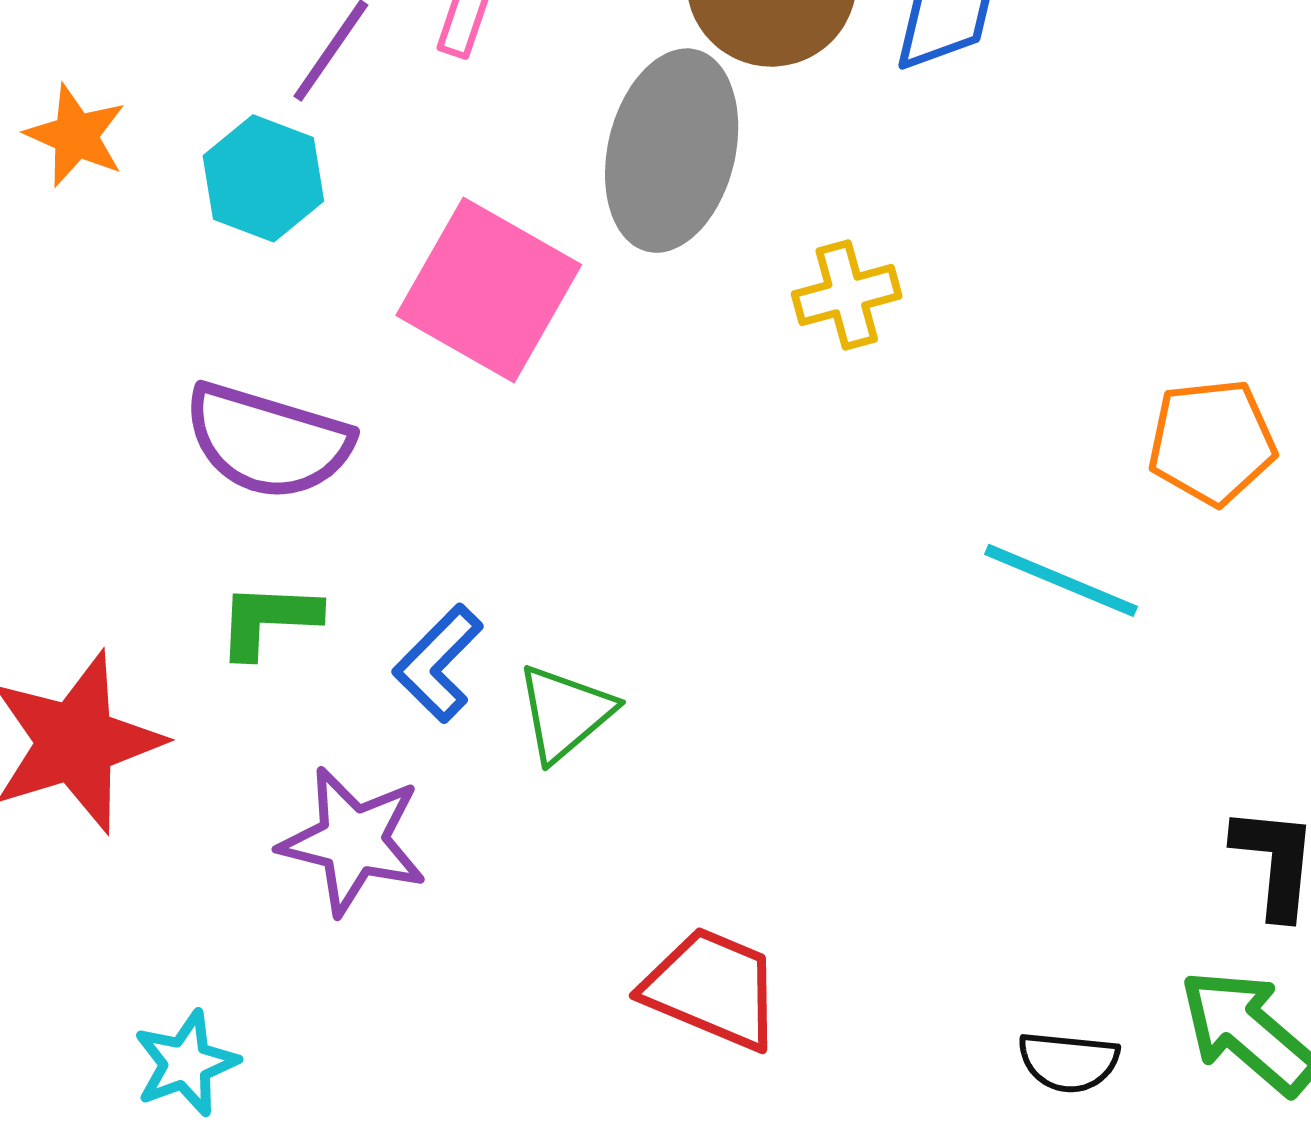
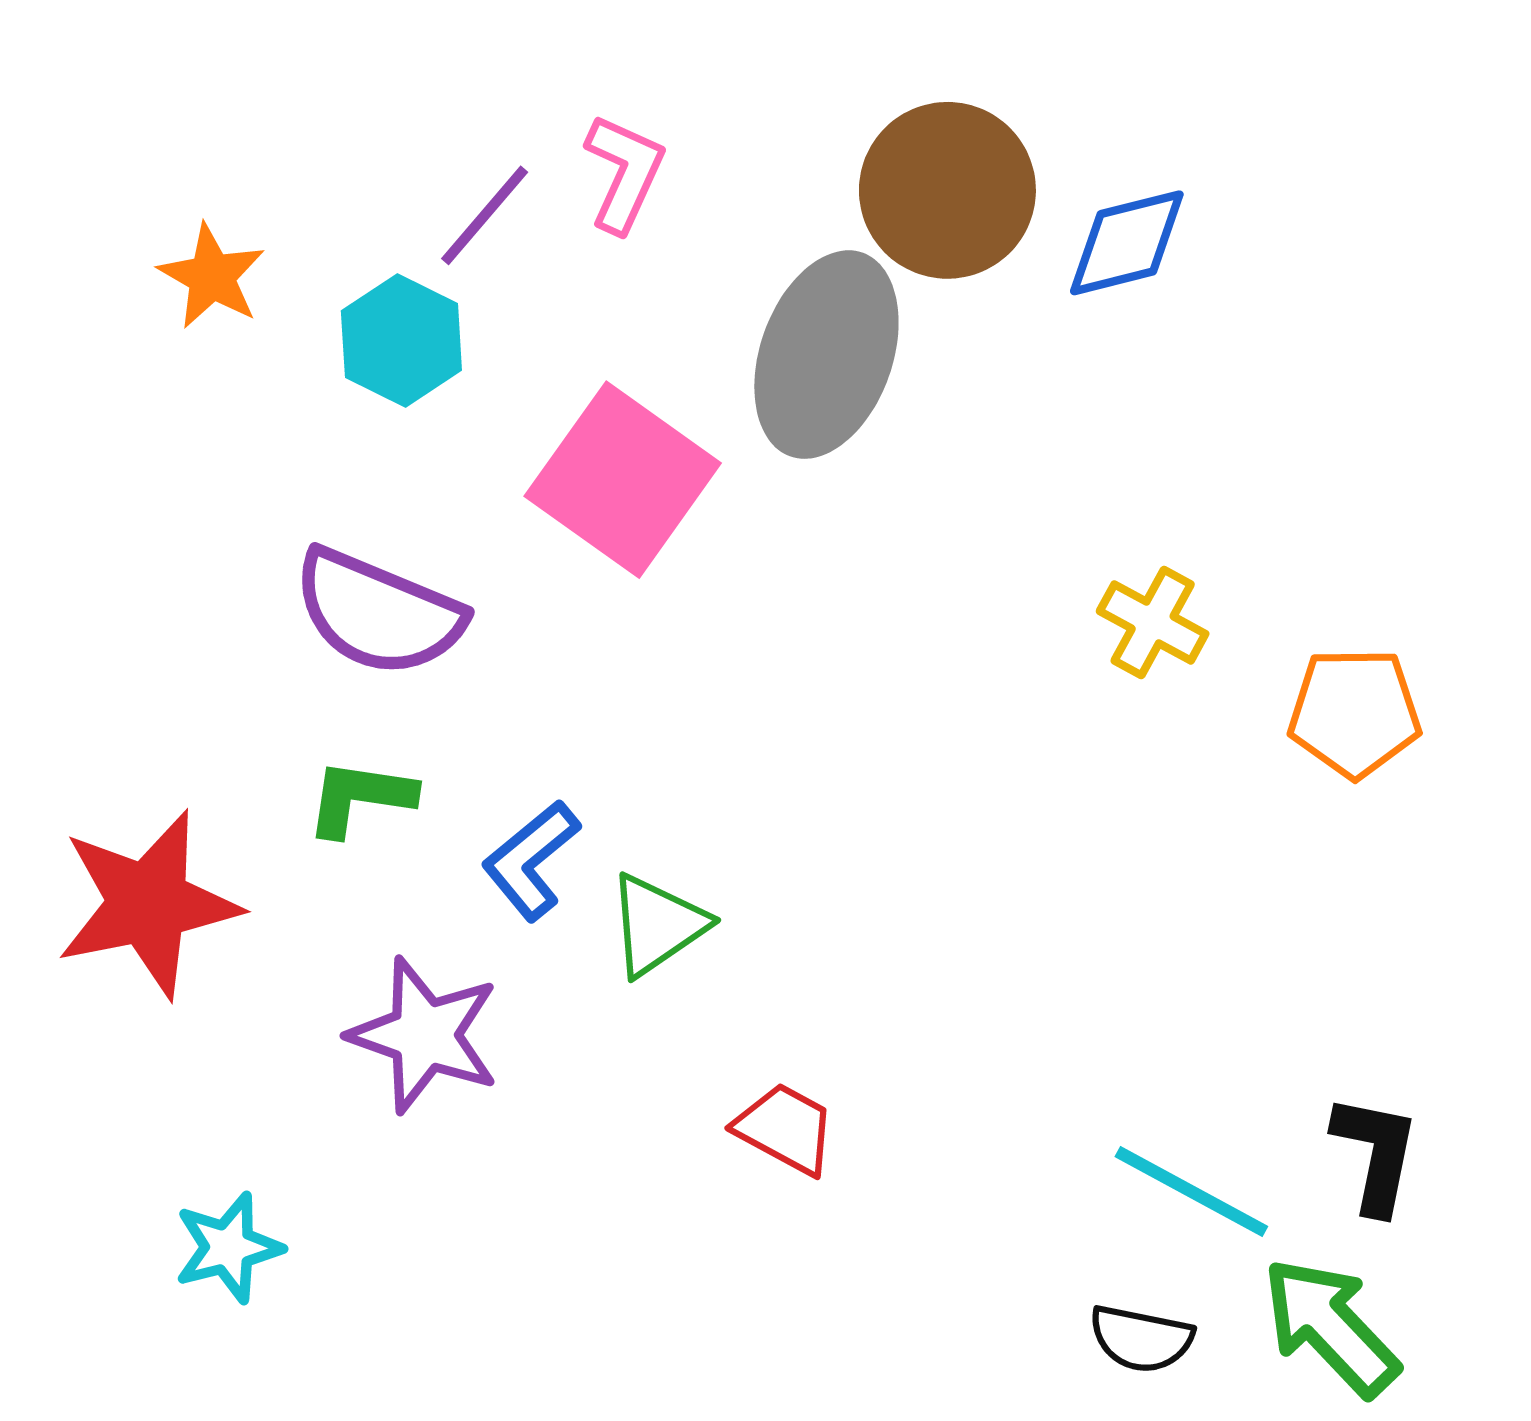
yellow cross: (847, 295) -> (1153, 623), moved, turned 38
cyan line: (1061, 580) -> (1191, 1191), moved
red trapezoid: (712, 988) -> (785, 1129), moved, size x0.7

